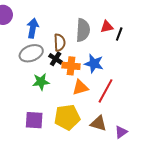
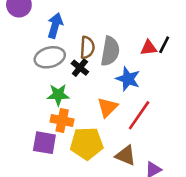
red triangle: (107, 27) -> (149, 48), moved
gray semicircle: (83, 30) -> (110, 51), moved
orange cross: (71, 66) -> (62, 121), moved
orange triangle: (80, 87) -> (107, 107), turned -36

